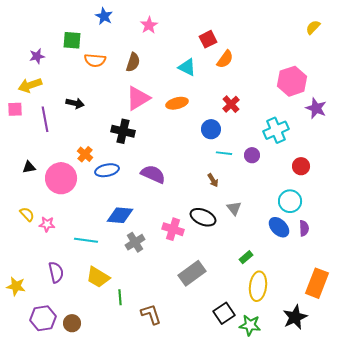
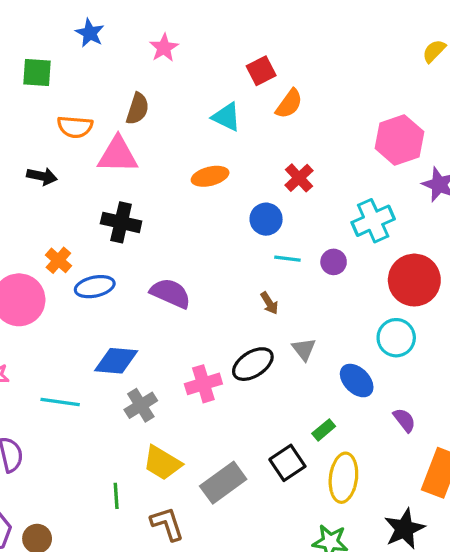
orange semicircle: (95, 60) -> (75, 127), moved
pink triangle: (138, 98) -> (118, 155), moved, turned 32
red circle: (301, 166) -> (414, 280), size x1.8
black ellipse: (203, 217) -> (253, 364), turned -55
blue ellipse: (279, 227) -> (357, 381), moved
purple semicircle: (304, 228) -> (404, 420), moved, turned -35
pink cross: (173, 229) -> (203, 384), turned -35
gray rectangle: (192, 273) -> (223, 483), moved
yellow trapezoid: (98, 277) -> (162, 463), moved
black square: (224, 313) -> (287, 463), moved

